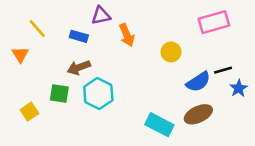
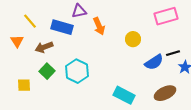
blue rectangle: (79, 36) -> (62, 27), size x1.5
brown arrow: (79, 68) -> (44, 47), moved
green square: (59, 94) -> (47, 71), turned 35
yellow square: (29, 112) -> (24, 85), turned 32
brown ellipse: (198, 114) -> (165, 93), moved

